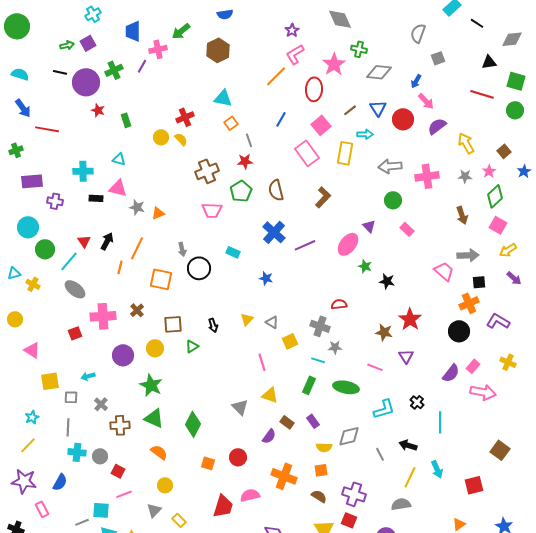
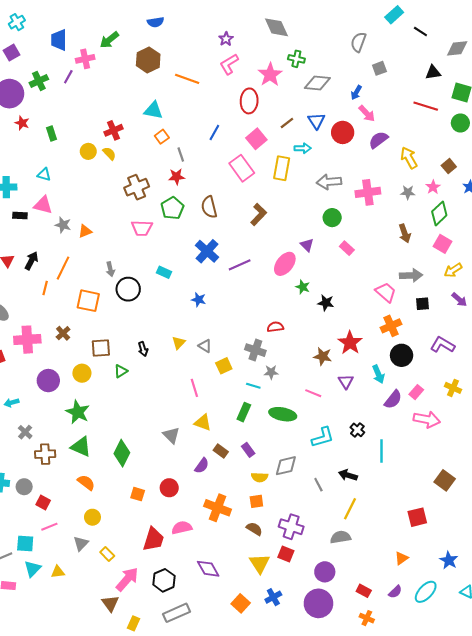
orange line: (276, 76) -> (187, 79), moved, turned 65
orange cross: (469, 303) -> (391, 326), moved
cyan arrow: (437, 469) -> (378, 374), moved

